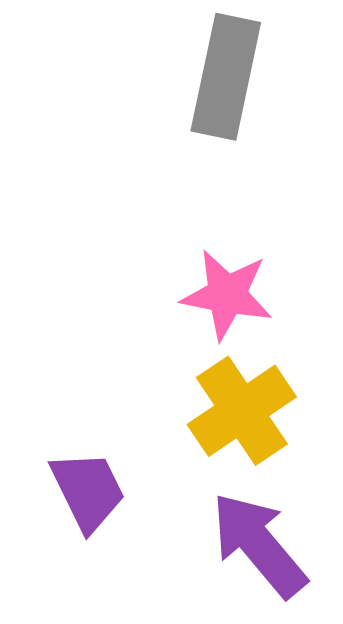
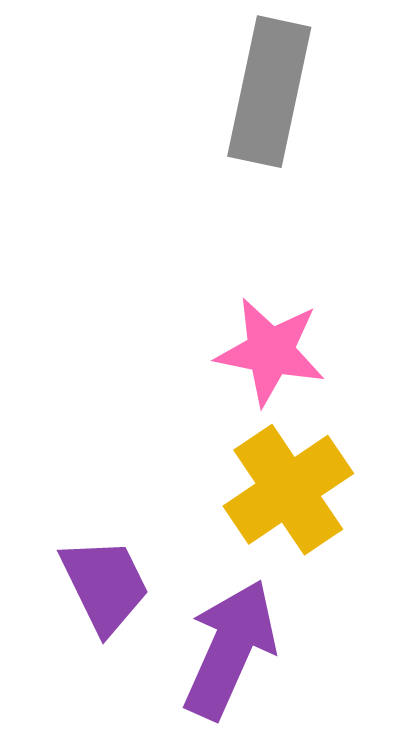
purple arrow: (259, 545) -> (230, 649), moved, turned 64

